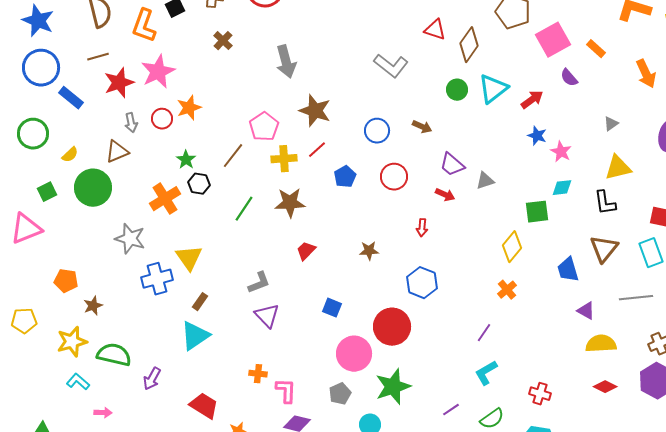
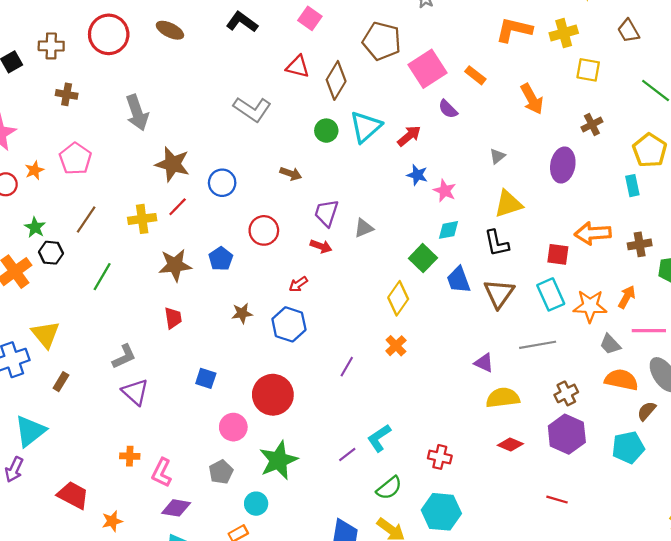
brown cross: (223, 41) -> (67, 94), turned -30
orange star: (189, 108) -> (34, 170), size x0.7
pink pentagon: (264, 127) -> (75, 159), moved
blue circle: (377, 131) -> (222, 183), moved
purple trapezoid: (452, 165) -> (326, 213), turned 72
blue pentagon: (345, 177) -> (221, 259), moved
brown star: (290, 203) -> (175, 265), moved
green square: (537, 212) -> (423, 258), turned -35
red arrow: (422, 228) -> (298, 284), turned 54
red trapezoid: (306, 251) -> (173, 318), turned 130
blue trapezoid: (568, 270) -> (458, 280), moved
blue hexagon: (422, 283) -> (289, 324), moved
purple line: (484, 333) -> (347, 367), moved
cyan triangle: (195, 336) -> (30, 431), moved
pink circle: (354, 354) -> (233, 427), size x0.7
pink L-shape: (286, 391) -> (162, 473), turned -152
purple line: (451, 410) -> (347, 455), moved

